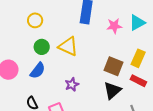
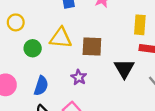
brown square: (113, 66) -> (92, 46), moved
blue semicircle: (38, 71) -> (41, 86), moved

